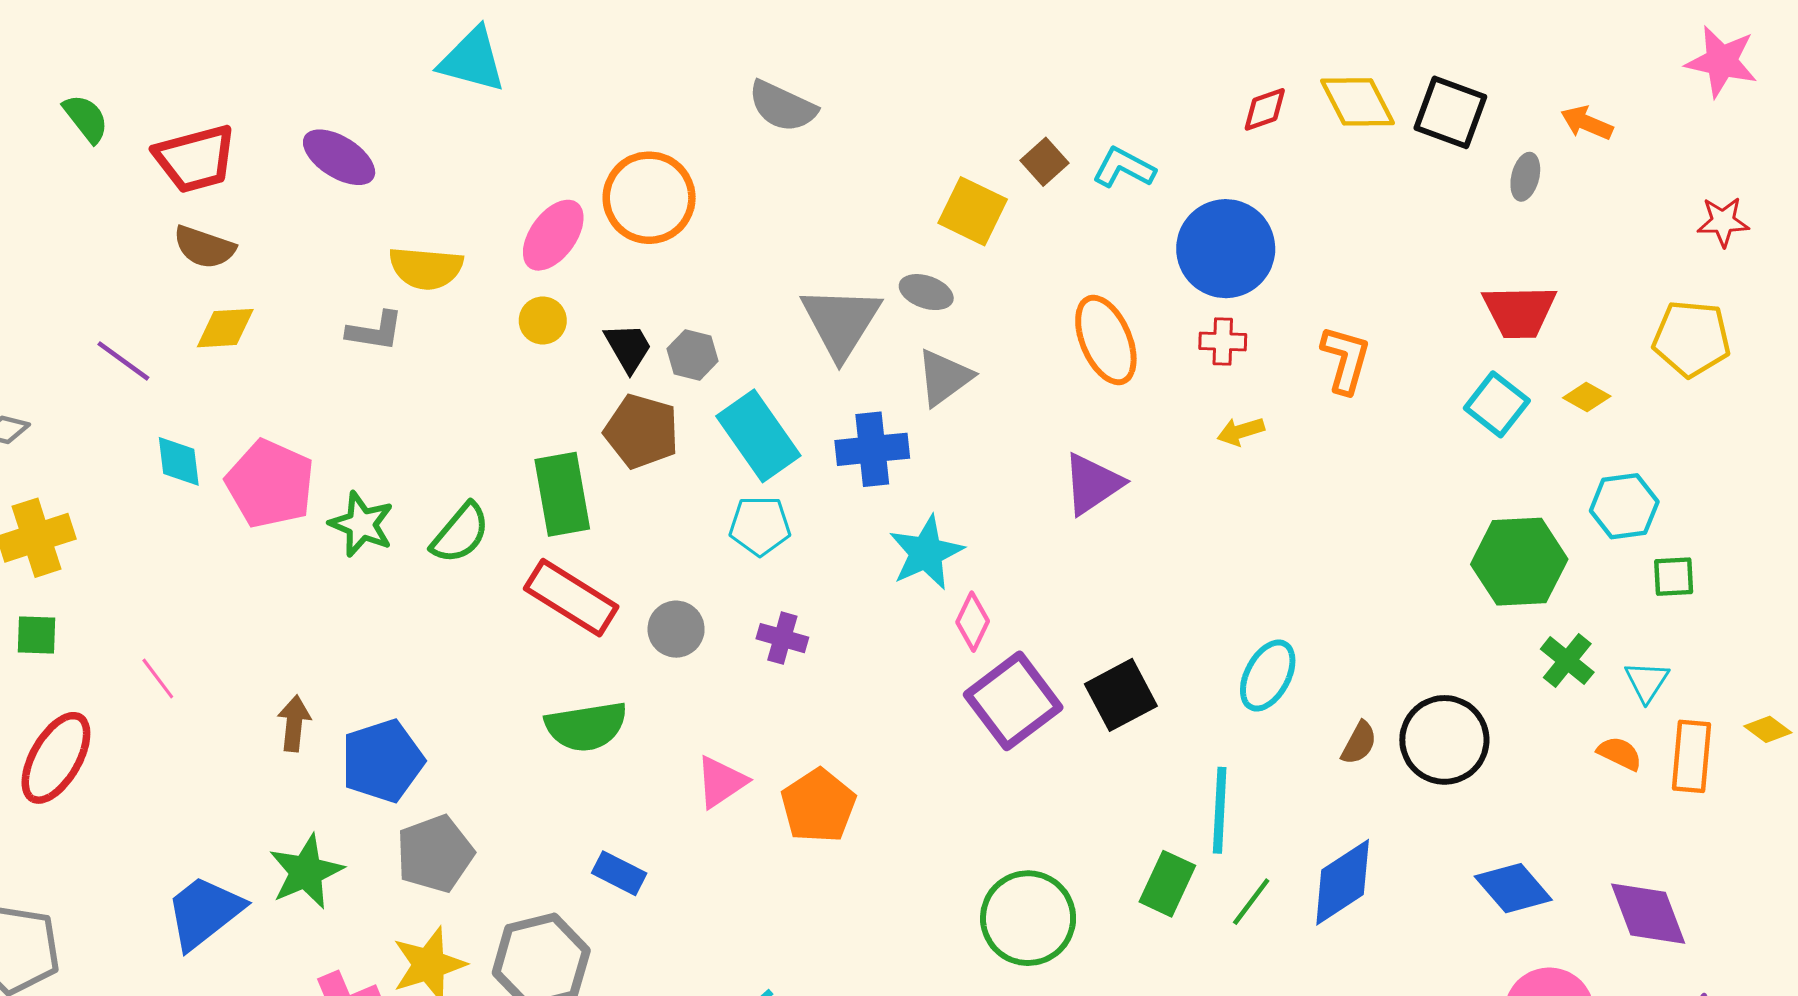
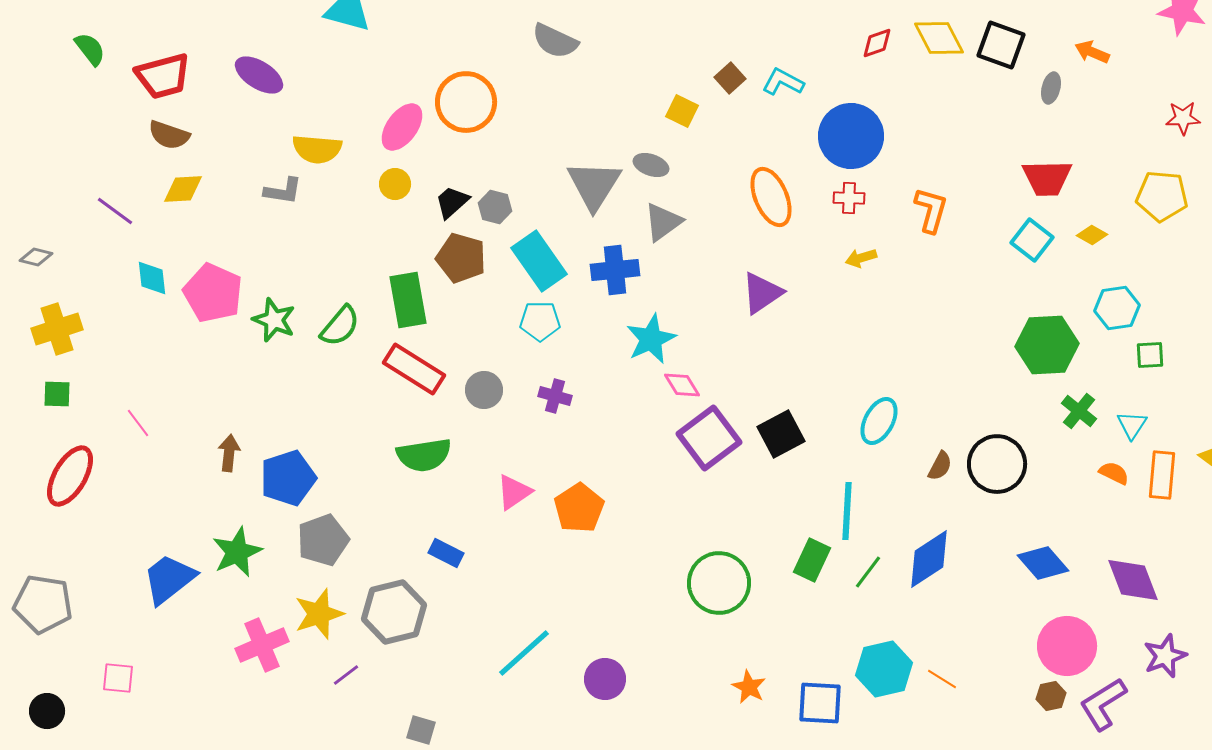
yellow square: (973, 211) -> (682, 111), size x0.7
black trapezoid: (628, 347) -> (452, 202), turned -102
pink diamond: (973, 622) -> (682, 385), turned -57

